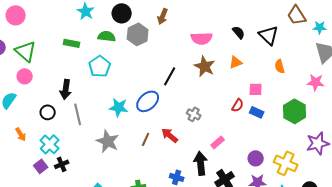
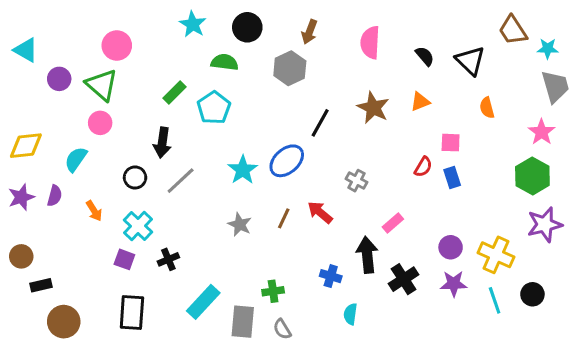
pink circle: (16, 15) -> (117, 46), moved
gray hexagon: (138, 34) -> (290, 68), moved
pink semicircle: (202, 38) -> (370, 42), moved, turned 95
green rectangle: (72, 43) -> (174, 93), moved, turned -56
pink star: (316, 82) -> (542, 132), turned 30
cyan star: (119, 107) -> (243, 170), turned 30
green hexagon: (295, 111) -> (532, 176), moved
blue rectangle: (257, 112) -> (452, 177), turned 48
gray line: (78, 114) -> (181, 181), turned 60
gray star: (108, 141) -> (240, 225), moved, size x0.7
black cross: (62, 164) -> (168, 259), moved
purple square: (41, 166) -> (124, 259), turned -32

